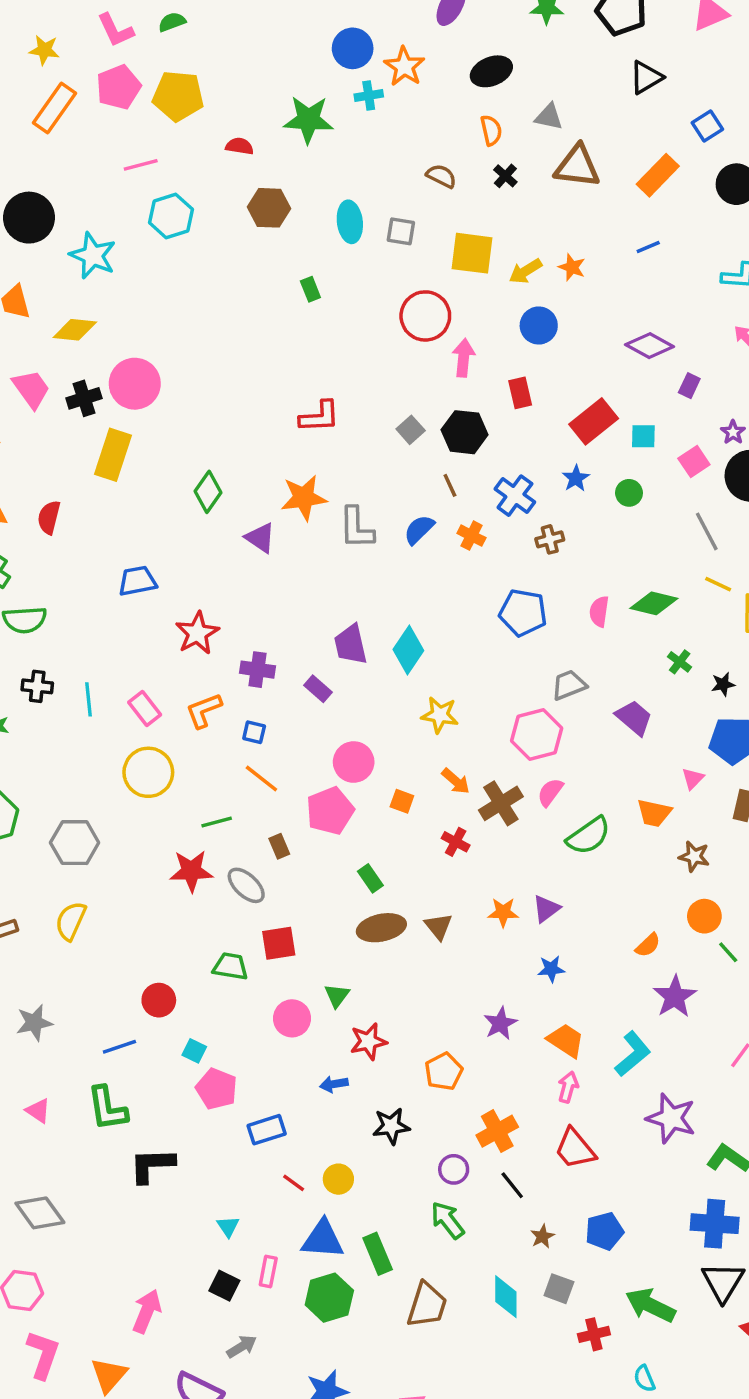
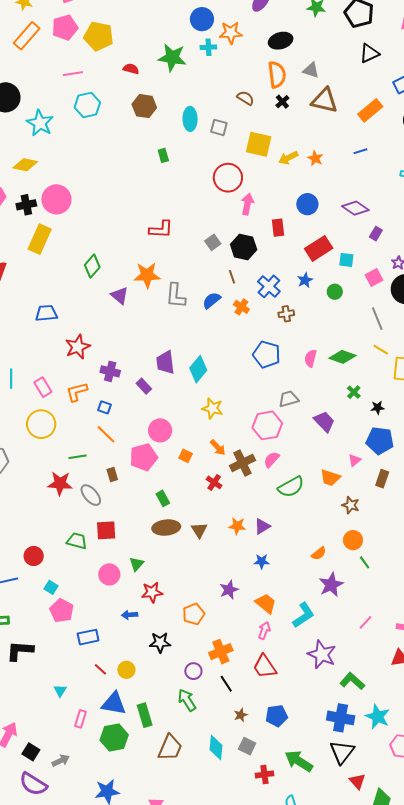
orange star: (404, 67) -> (231, 33), turned 30
orange semicircle: (491, 130) -> (277, 75), size x1.5
blue circle: (539, 325) -> (307, 204), moved
black square: (224, 1286) -> (31, 752), moved

